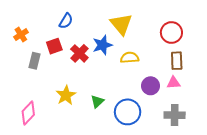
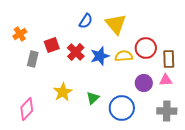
blue semicircle: (66, 21) -> (86, 21), moved
red circle: (171, 33) -> (146, 48), moved
blue star: (102, 45) -> (100, 56), moved

